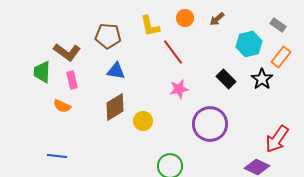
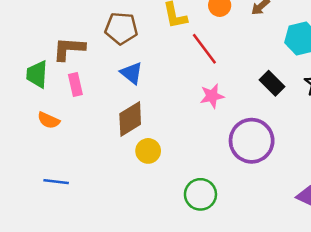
brown L-shape: (67, 52) -> (69, 49), turned 148
blue triangle: (116, 71) -> (132, 73), turned 30
orange semicircle: (62, 106) -> (48, 120), moved
yellow circle: (143, 121) -> (148, 151), moved

